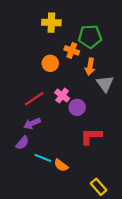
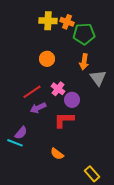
orange cross: (72, 50) -> (67, 22), moved
purple arrow: (32, 123) -> (38, 108), moved
red L-shape: (91, 136) -> (64, 120), moved
cyan line: (43, 158) -> (15, 143), moved

